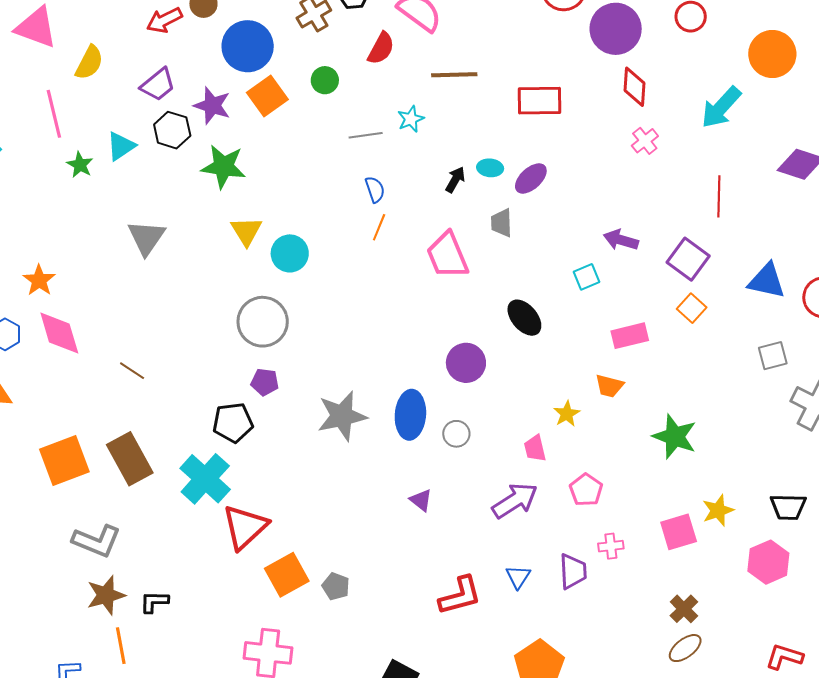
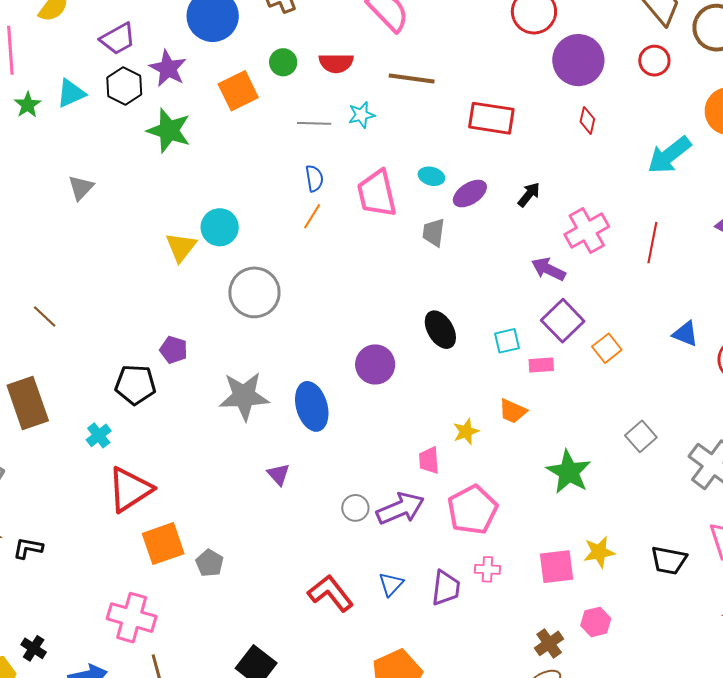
red semicircle: (381, 48) -> (336, 63), moved, turned 52
red diamond: (635, 87) -> (587, 120), size x0.7
orange square: (267, 96) -> (238, 91), moved
pink cross: (645, 141) -> (587, 230), moved, size x1.6
black arrow: (455, 180) -> (529, 195), moved
yellow triangle: (246, 231) -> (181, 247), moved
gray triangle: (146, 238) -> (81, 188), size x0.7
pink trapezoid: (447, 255) -> (377, 193), moved
purple square: (688, 259) -> (563, 321), moved
cyan square: (587, 277) -> (507, 341), moved
blue triangle: (767, 281) -> (685, 334), size x0.7
gray circle: (263, 322) -> (254, 292), moved
pink rectangle: (630, 336) -> (541, 365), size x0.7
gray square: (773, 356) -> (641, 436), moved, turned -36
blue ellipse: (410, 415) -> (312, 406), turned -30
gray circle: (456, 434) -> (355, 508), moved
cyan cross: (205, 479) -> (99, 435), size x0.5
pink pentagon: (586, 490) -> (472, 510), size x1.5
purple triangle: (421, 500) -> (278, 474), moved
pink hexagon: (768, 562) -> (596, 622), moved, size x0.7
red L-shape: (460, 596) -> (331, 593), turned -123

